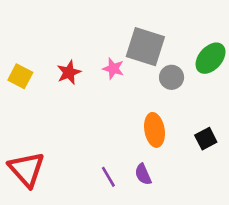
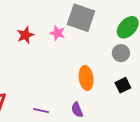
gray circle: (172, 77) -> (121, 53), moved
purple line: (108, 177) -> (41, 111), moved, turned -49

